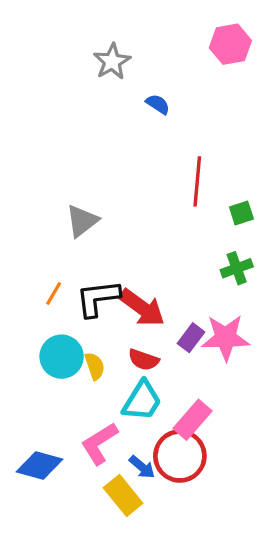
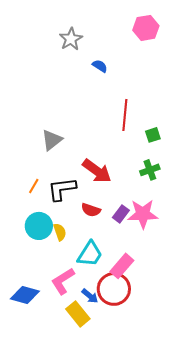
red arrow: (142, 308) -> (97, 171), moved
red semicircle: (144, 360) -> (91, 210), moved

